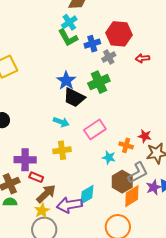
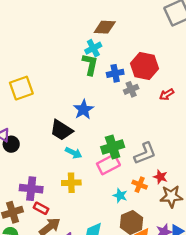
green L-shape: (68, 38) -> (90, 64), turned -145
red arrow: (142, 58) -> (167, 94), turned -32
green cross: (99, 82) -> (113, 147), moved
black trapezoid: (74, 97) -> (61, 130), moved
gray L-shape: (138, 173) -> (145, 153), moved

